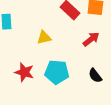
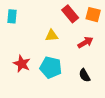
yellow triangle: (44, 38) -> (52, 35), moved

